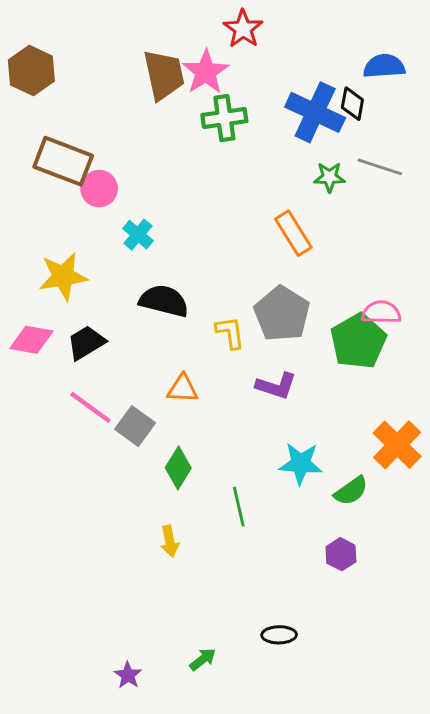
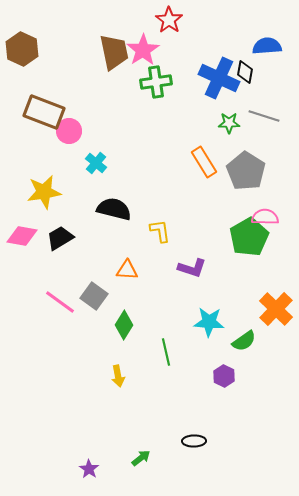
gray pentagon: (282, 314) -> (246, 171), moved
pink line: (90, 407) -> (60, 302), moved
purple hexagon: (341, 554) -> (224, 376), moved

